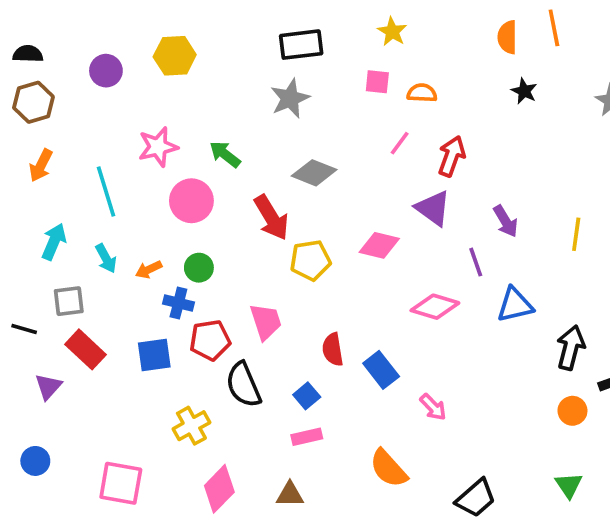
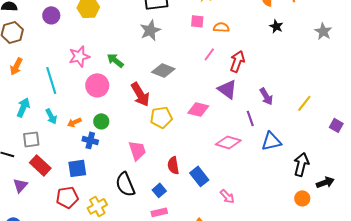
yellow line: (576, 234) -> (304, 103), turned 30
red pentagon: (210, 340) -> (67, 197), moved

